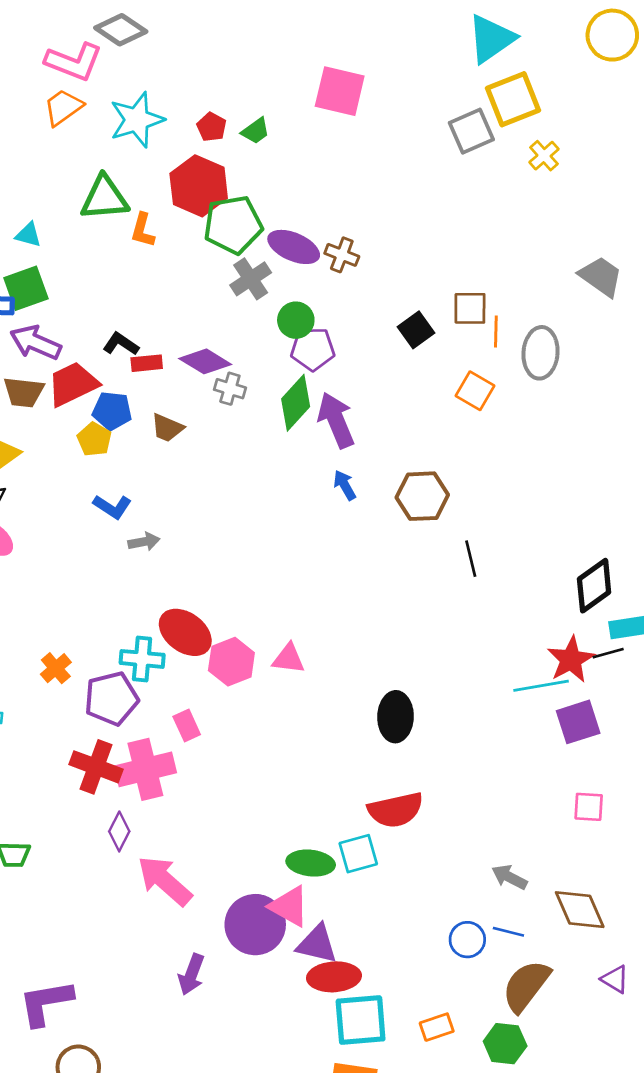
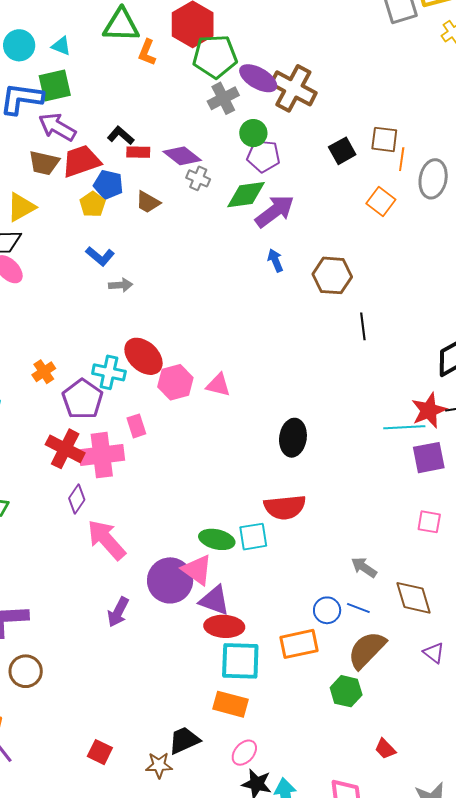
brown cross: (342, 255) -> (293, 88), size x1.8
green diamond: (296, 403) -> (246, 195), turned 33
purple arrow: (336, 420) -> (275, 211), turned 69
purple pentagon: (111, 698) -> (83, 399), turned -30
orange rectangle: (437, 1027) -> (299, 644), moved, size x1.5

